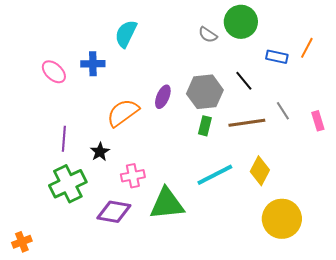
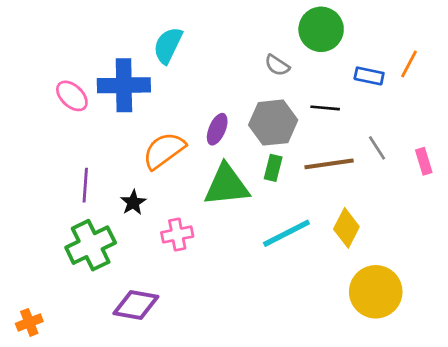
gray semicircle: (208, 35) -> (277, 65), moved
blue cross: (93, 64) -> (124, 85), size x1.6
black line: (244, 81) -> (325, 108), turned -45
green triangle: (167, 204) -> (226, 185), moved
purple diamond: (114, 212) -> (136, 305), moved

